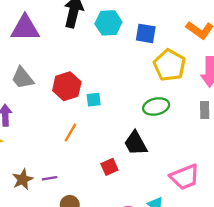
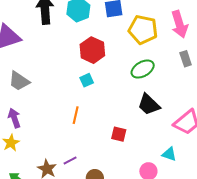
red hexagon: (67, 86) -> (92, 50), moved
black trapezoid: (136, 143) -> (149, 104), moved
red square: (109, 167) -> (119, 134), turned -35

